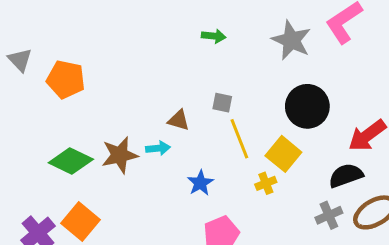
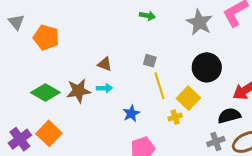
brown triangle: (179, 120) -> (105, 64), moved

